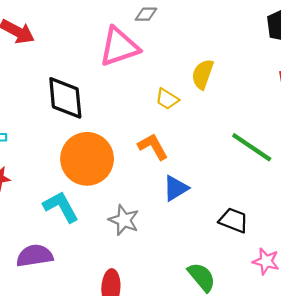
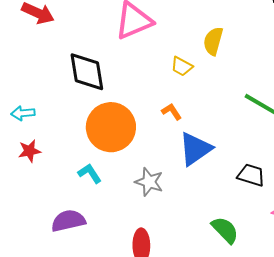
orange L-shape: (153, 147) -> (172, 112), size x0.7
blue triangle: (176, 188) -> (195, 149), size x1.4
cyan L-shape: (61, 207) -> (90, 173), size x0.7

